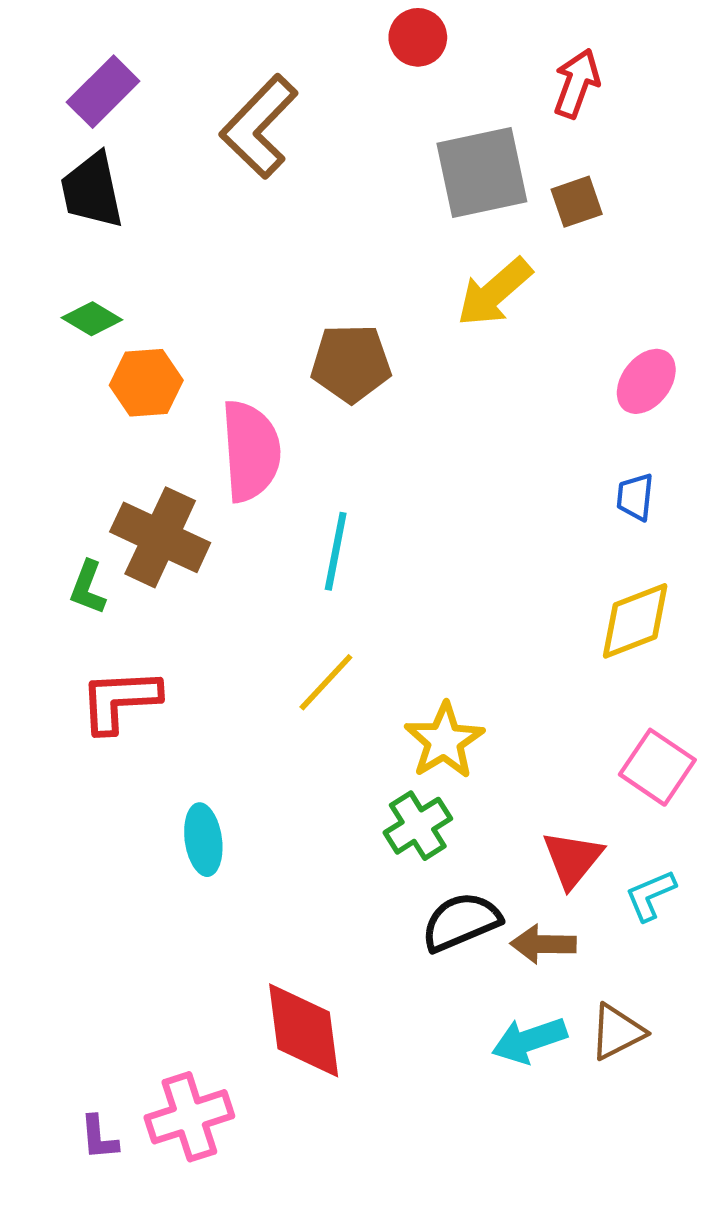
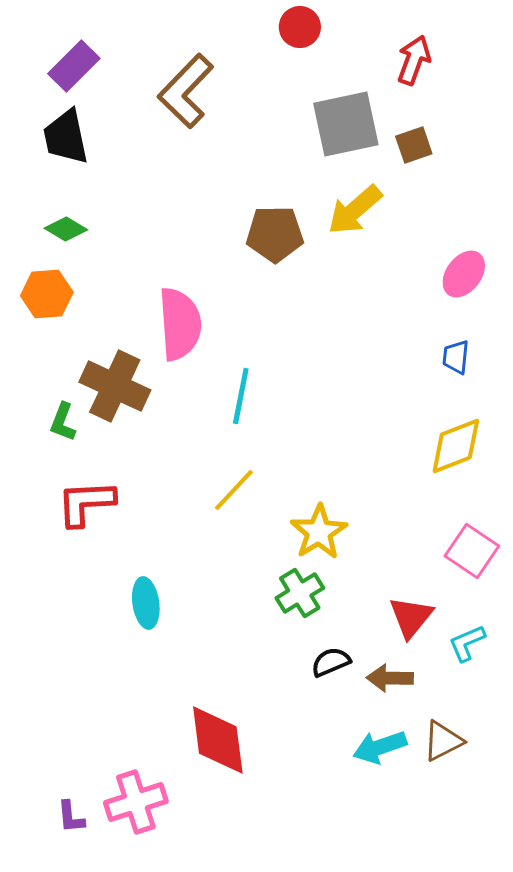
brown pentagon: (351, 363) -> (275, 234), moved
orange hexagon: (146, 383) -> (47, 294), moved
black semicircle: (461, 922) -> (331, 662), size x0.7

